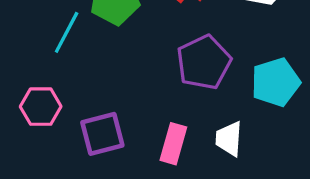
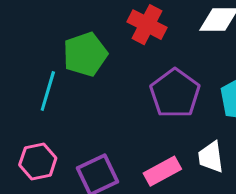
pink rectangle: (173, 144) -> (162, 171), turned 57

